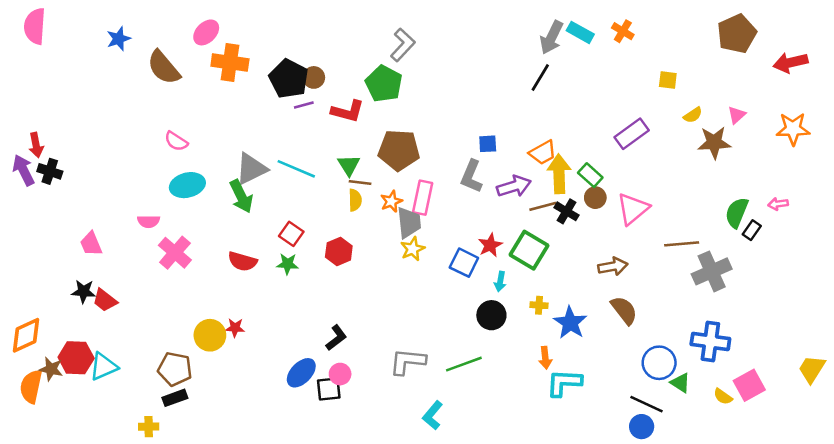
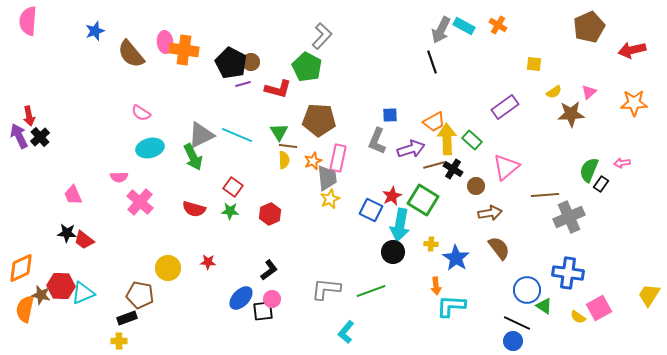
pink ellipse: (206, 32) -> (165, 42), moved, turned -50
black line: (540, 77) -> (432, 62), turned -50
black cross: (50, 171) -> (40, 137), turned 30
brown circle: (595, 198) -> (476, 186), moved
red hexagon: (339, 251) -> (270, 214), moved
cyan arrow: (500, 281) -> (400, 225), size x2.0
red star: (235, 328) -> (208, 262), moved
black rectangle: (175, 398) -> (127, 318), moved

